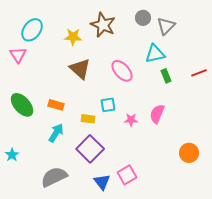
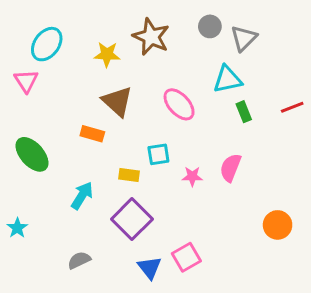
orange rectangle: (56, 105) -> (92, 134), moved
gray semicircle: (54, 177) -> (79, 260), size x0.6

